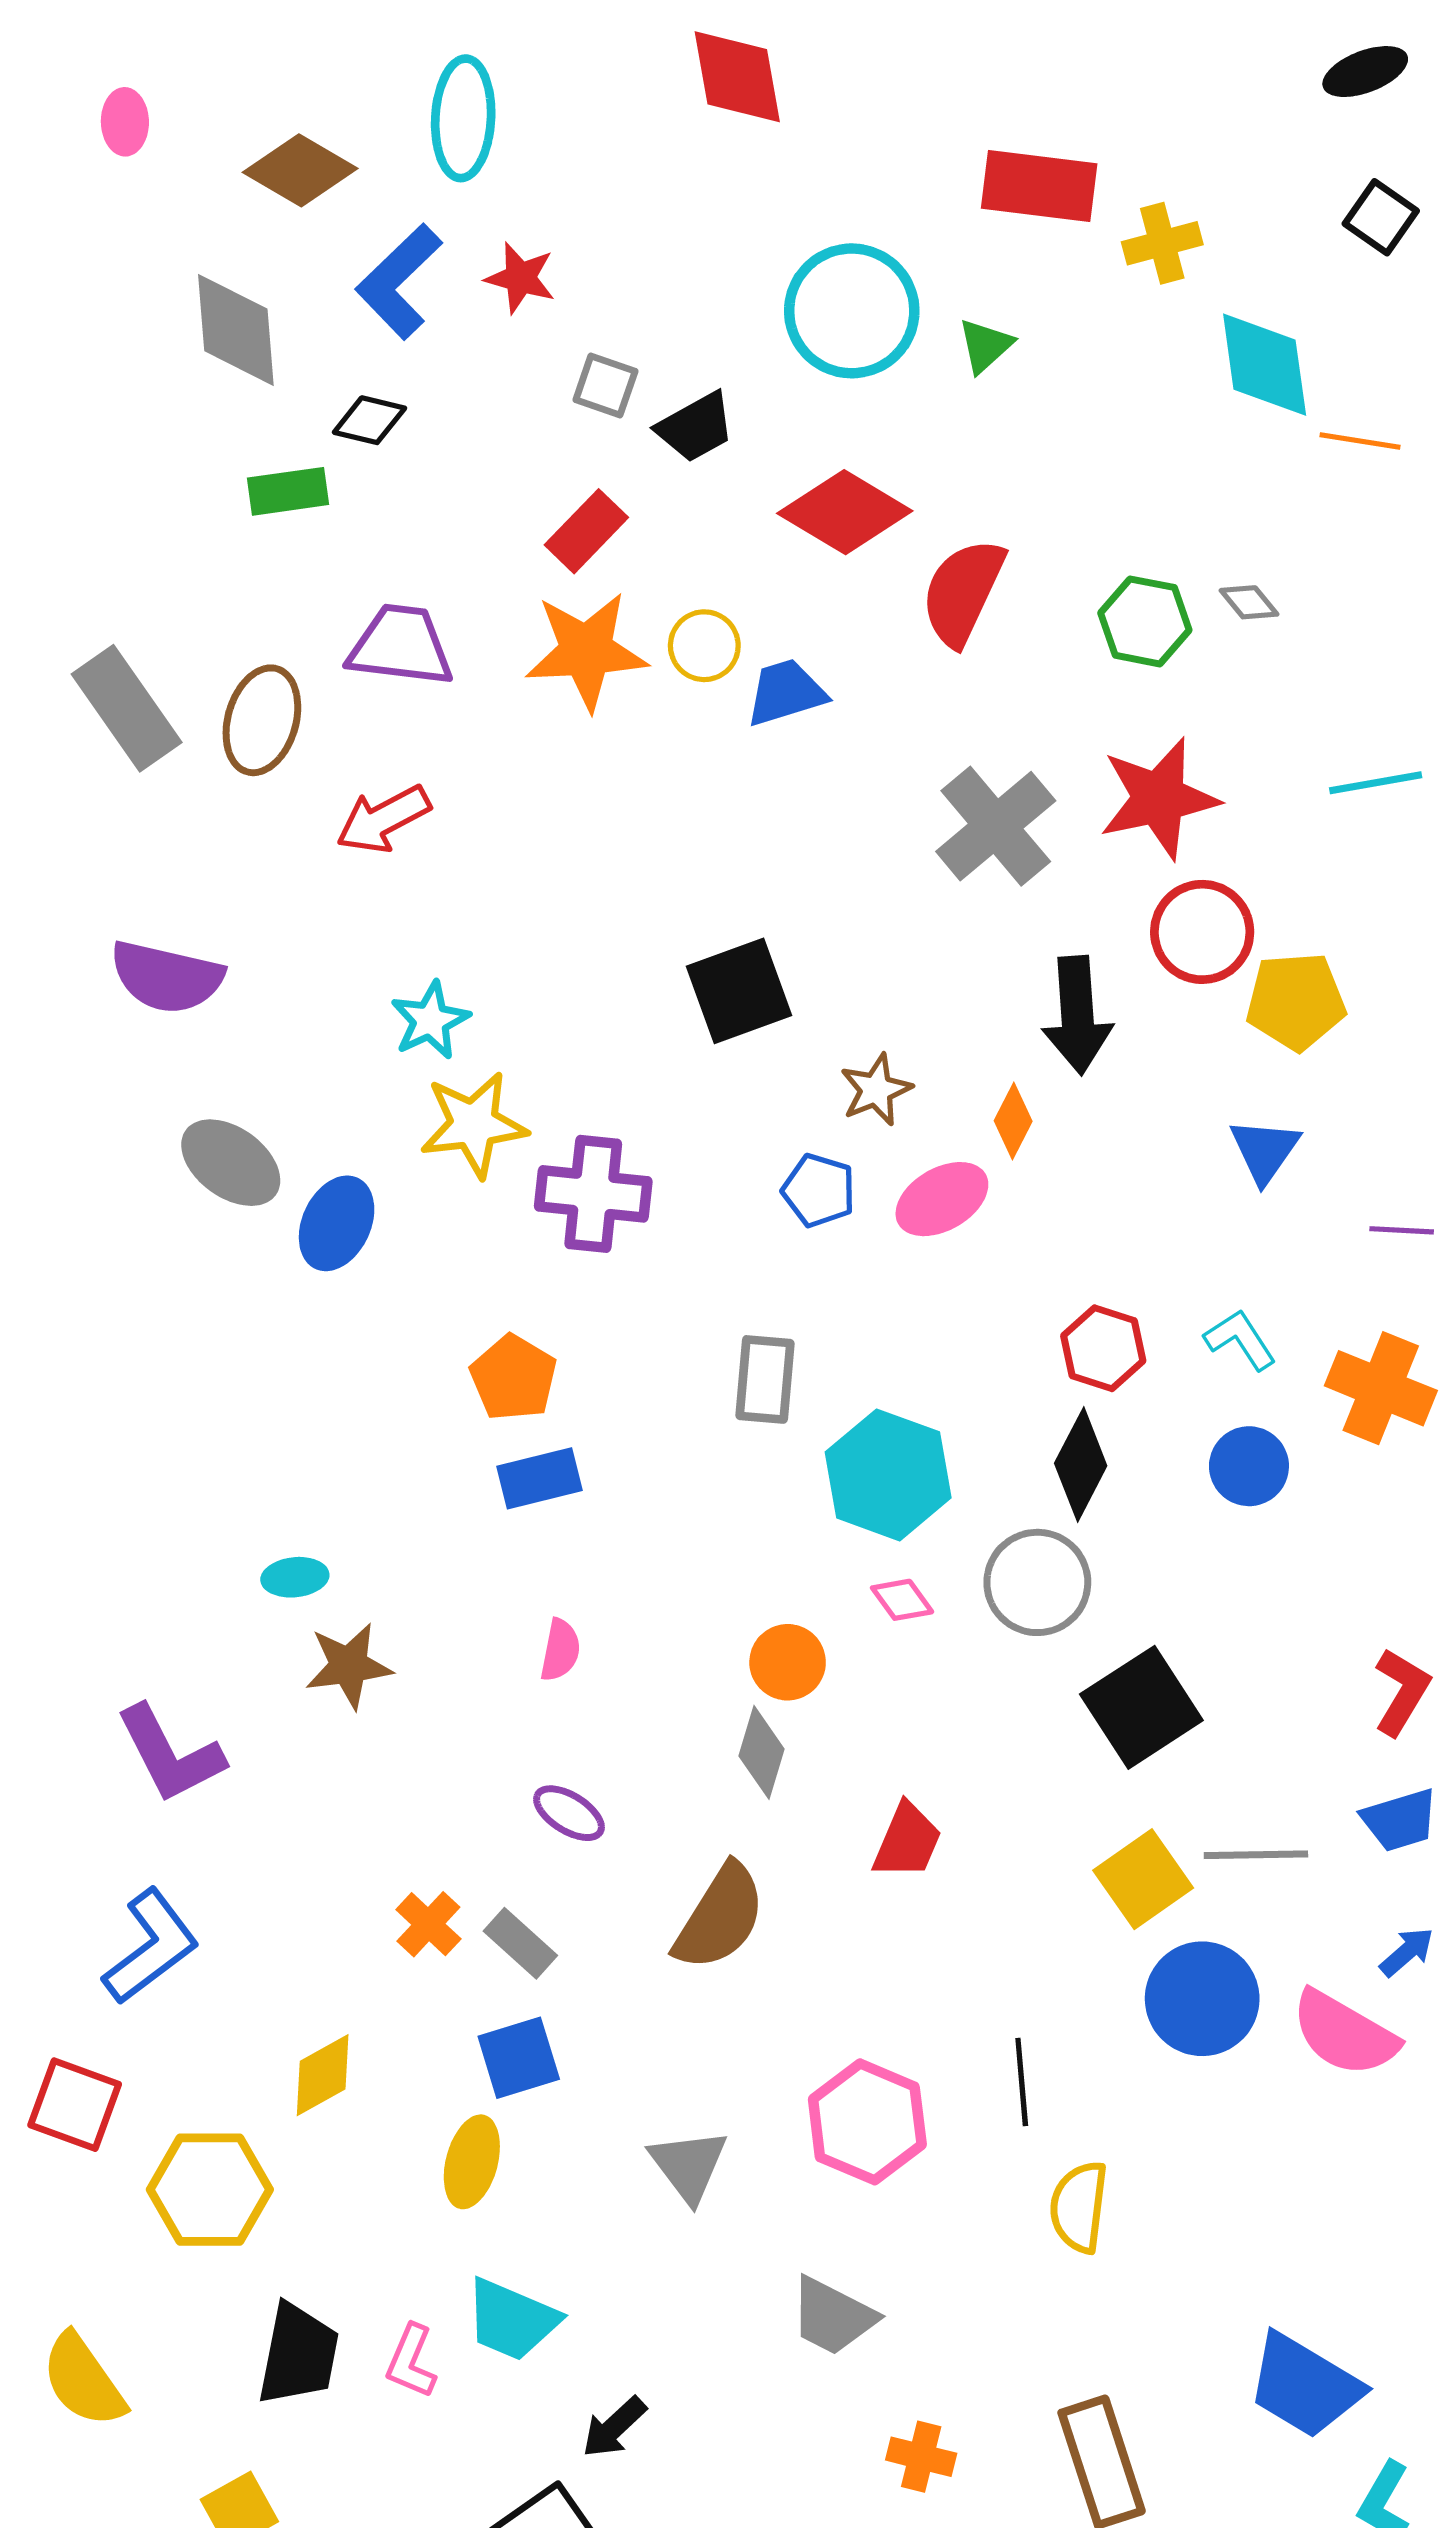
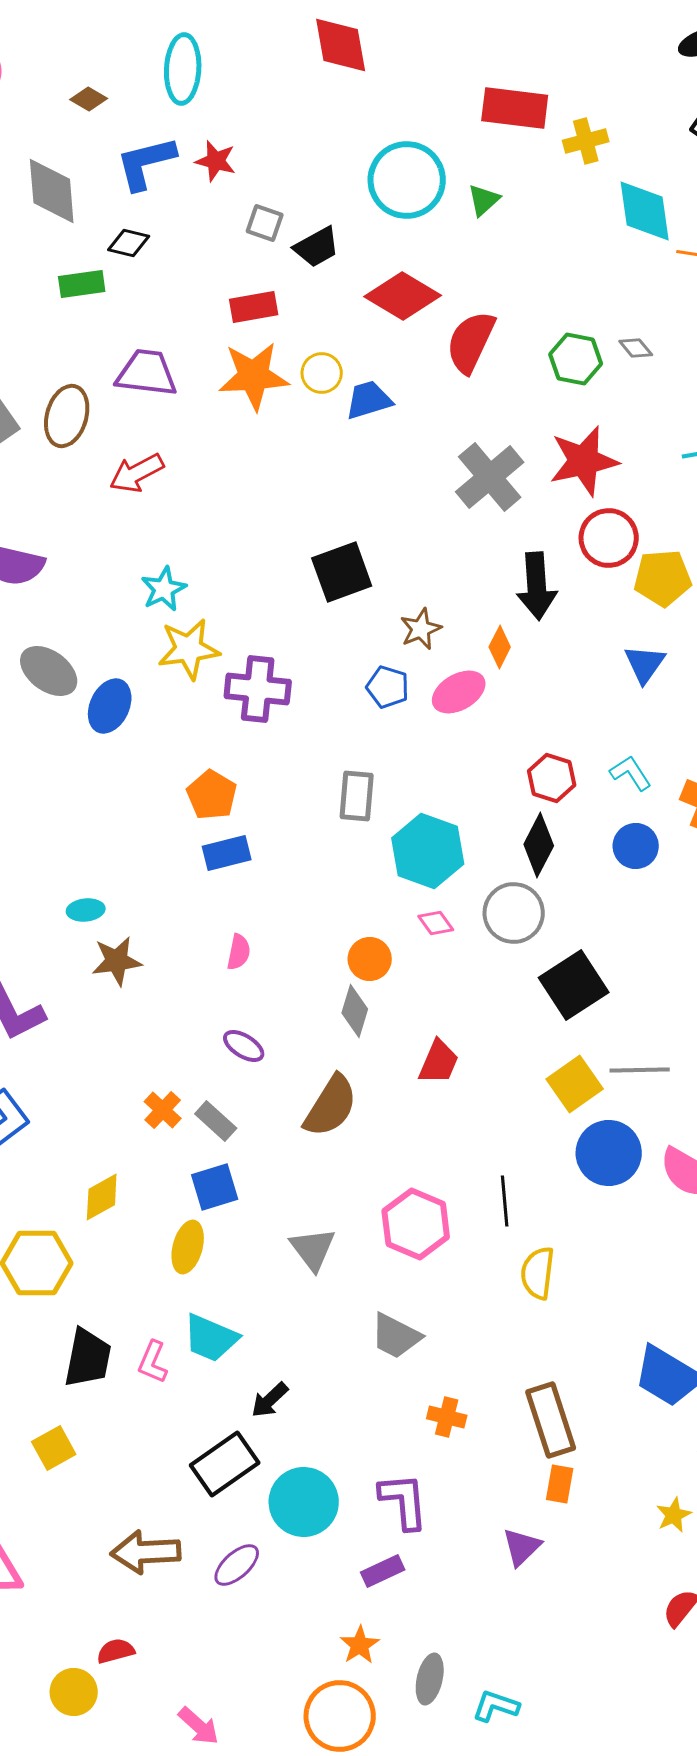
brown diamond: (300, 170) -> (89, 99), size x0.6
blue L-shape: (399, 281) -> (146, 163), turned 30
red rectangle: (586, 531) -> (254, 307), turned 36

